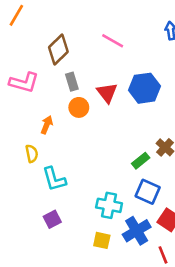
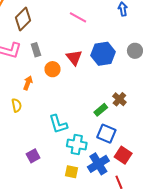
brown diamond: (58, 49) -> (23, 19), moved
gray rectangle: (72, 82) -> (36, 50), moved
cyan L-shape: (54, 179) -> (58, 124), moved

